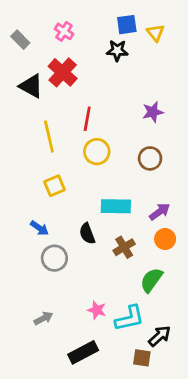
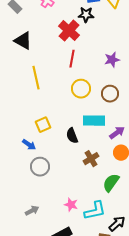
red cross: (63, 72) -> (69, 31), moved
red line: (87, 119) -> (72, 59), moved
yellow circle: (97, 152) -> (81, 89), moved
yellow square: (54, 186) -> (43, 125), moved
cyan rectangle: (116, 206) -> (94, 121), moved
black semicircle: (87, 234) -> (72, 136), moved

